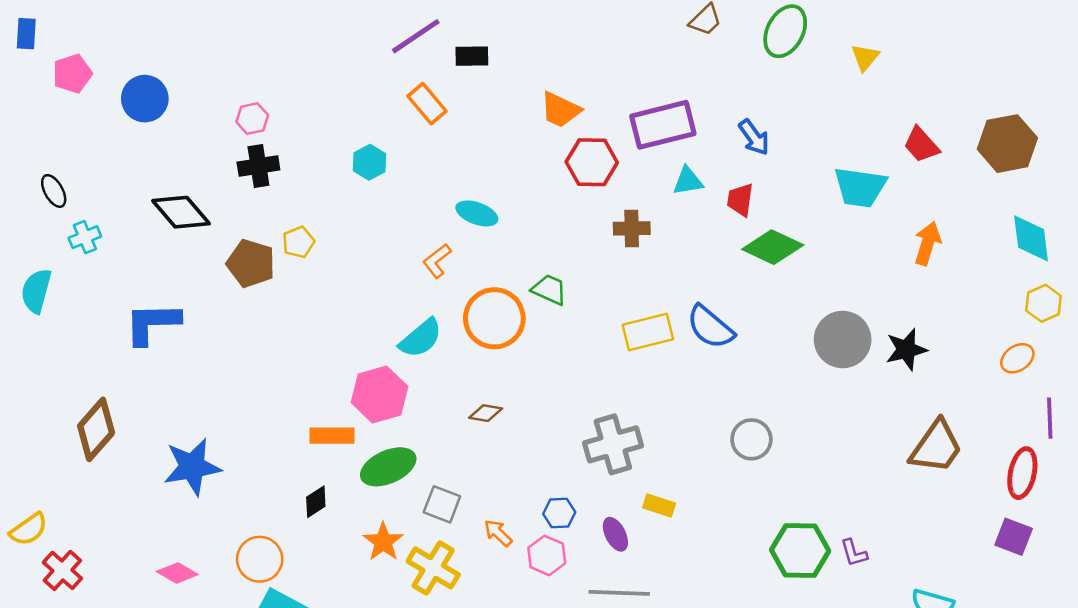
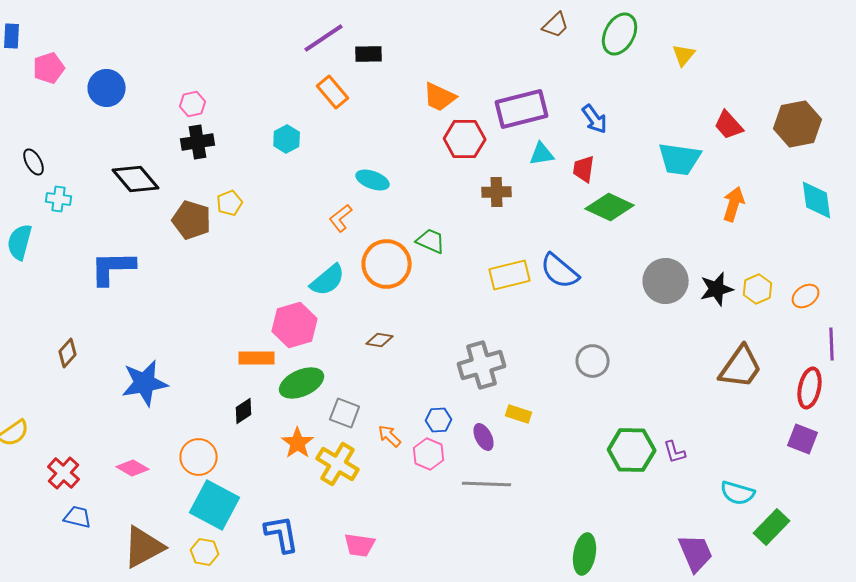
cyan cross: (85, 237) -> (59, 199), turned 30
yellow hexagon: (1044, 303) -> (758, 289), moved
brown diamond: (96, 429) -> (68, 353), size x0.6
red cross: (62, 570) -> (64, 473), moved

